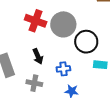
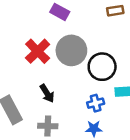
red cross: (36, 21) -> (38, 51), turned 35
blue cross: (63, 69) -> (96, 103), moved

